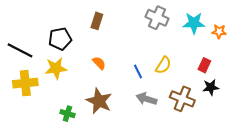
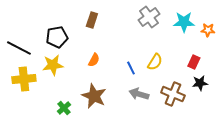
gray cross: (157, 18) -> (149, 17), turned 30
orange semicircle: (99, 63) -> (94, 60), turned 72
green cross: (67, 114) -> (64, 108), turned 32

